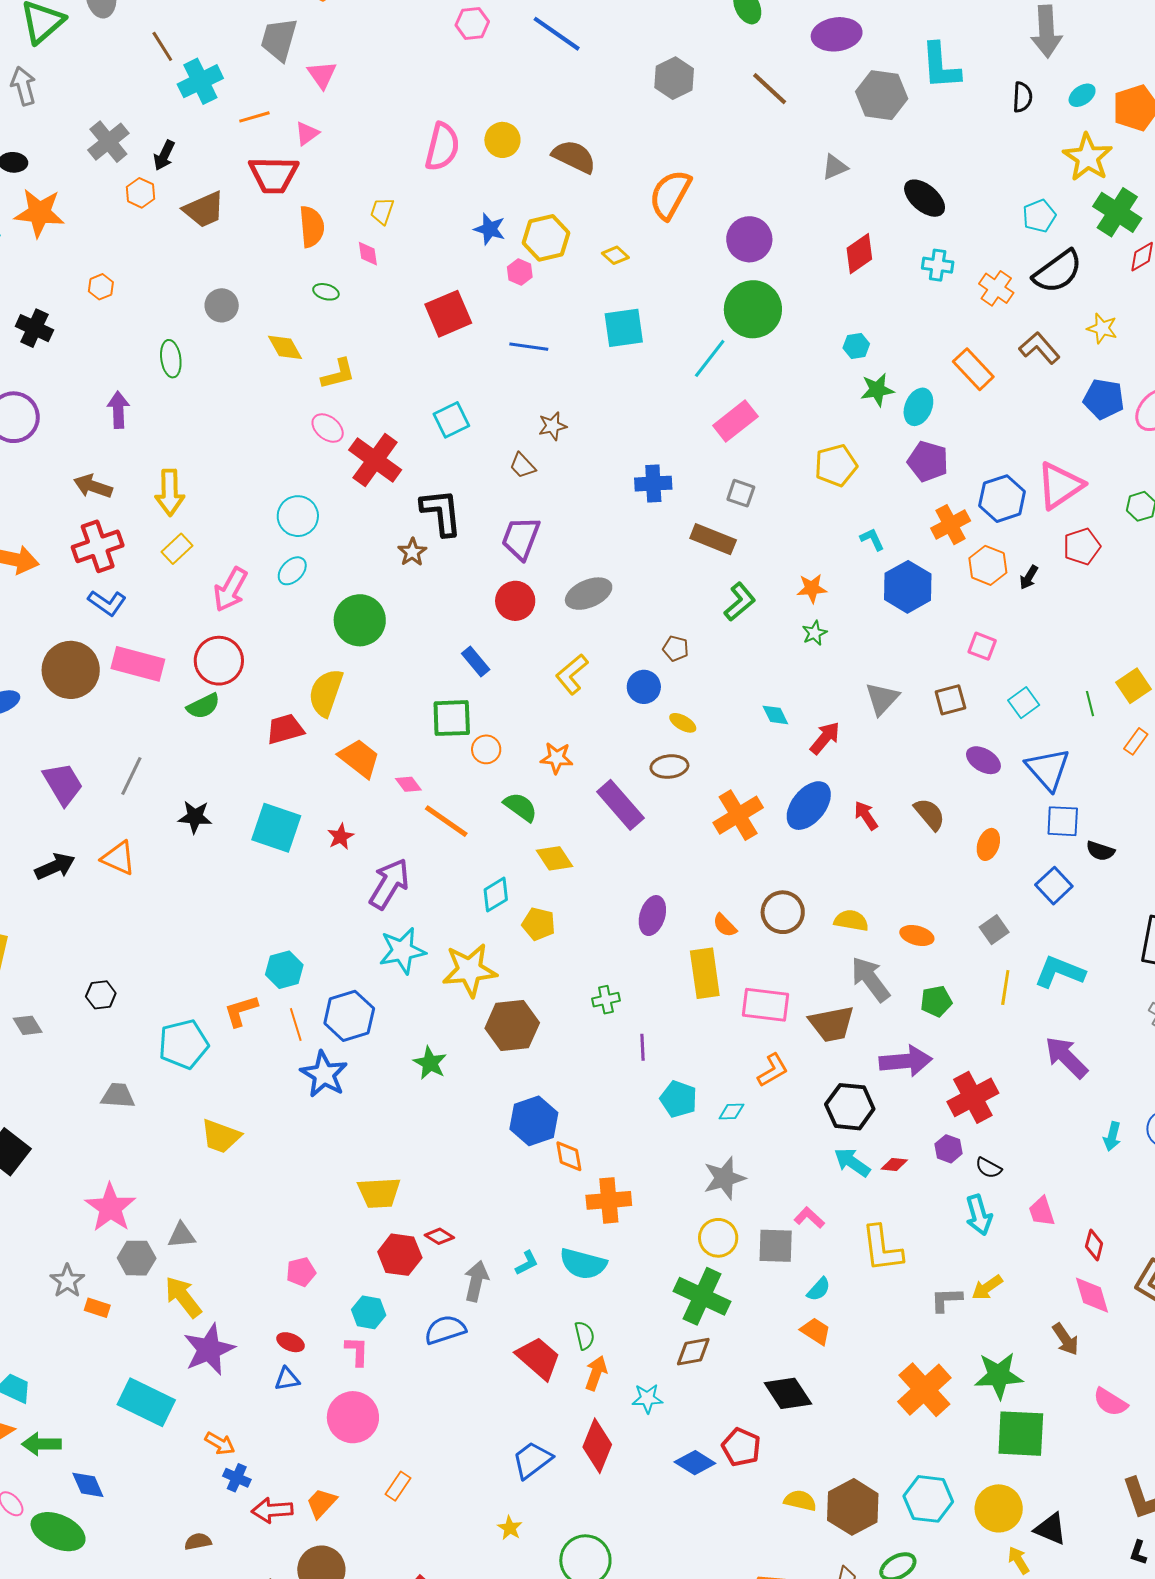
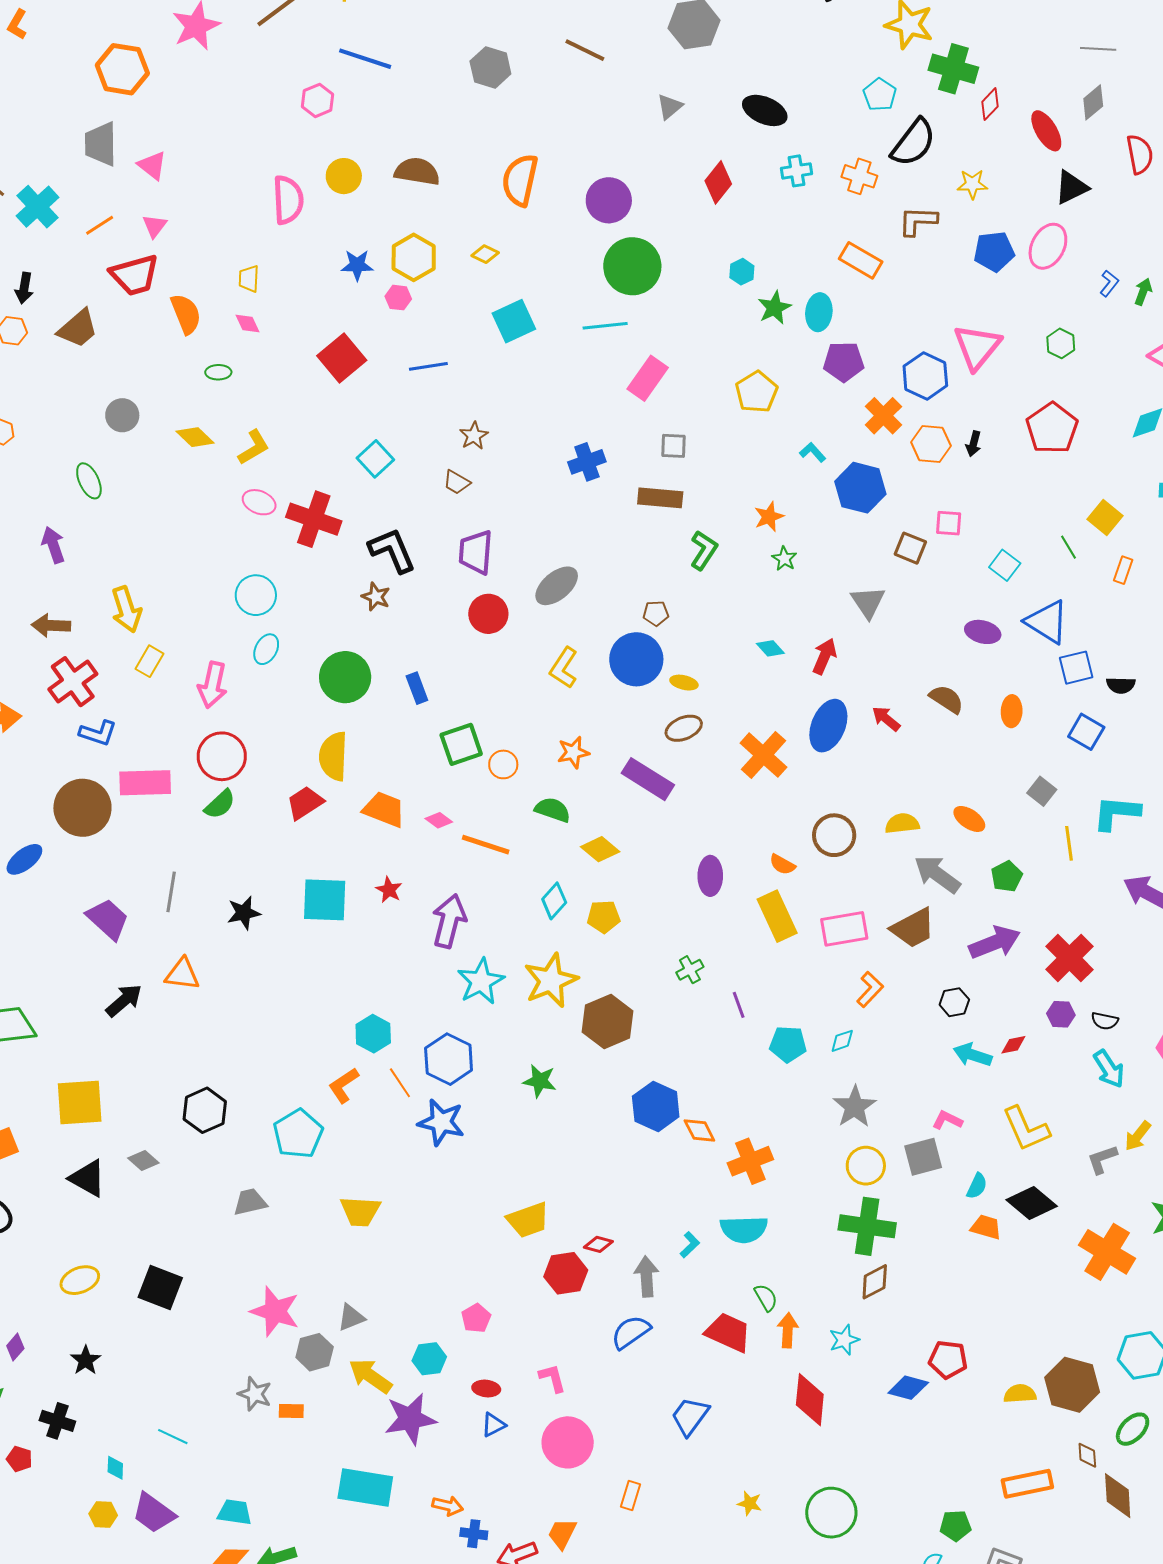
pink hexagon: (472, 23) -> (318, 100), moved
brown L-shape: (1039, 348) -> (918, 221), turned -30
cyan line: (710, 358) -> (605, 326), turned 63
red pentagon: (1082, 546) -> (1052, 428), moved, size x1.4
blue rectangle: (476, 661) -> (417, 688), moved, turned 36
blue circle: (644, 687) -> (636, 659), size x1.6
brown square: (950, 700) -> (910, 548), moved, turned -36
orange ellipse: (917, 935) -> (969, 819), turned 36
black hexagon: (101, 995) -> (205, 1110), size x1.5
black hexagon: (850, 1107) -> (954, 1002), size x0.6
cyan hexagon: (369, 1312) -> (429, 1359), moved
purple star: (209, 1349) -> (410, 1419), turned 30
black diamond: (788, 1393) -> (1032, 1203), moved
blue trapezoid: (532, 1460) -> (690, 1416), moved

